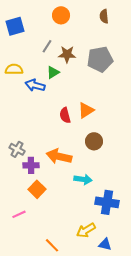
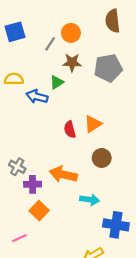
orange circle: (61, 15) -> (71, 33), moved
brown semicircle: (104, 16) -> (113, 21), size x1.5
gray line: (47, 46) -> (50, 44), moved

